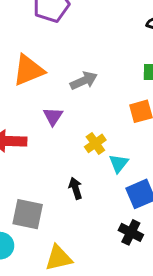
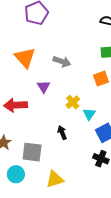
orange triangle: (29, 70) -> (25, 58), turned -45
gray arrow: (84, 81) -> (62, 62), turned 48

